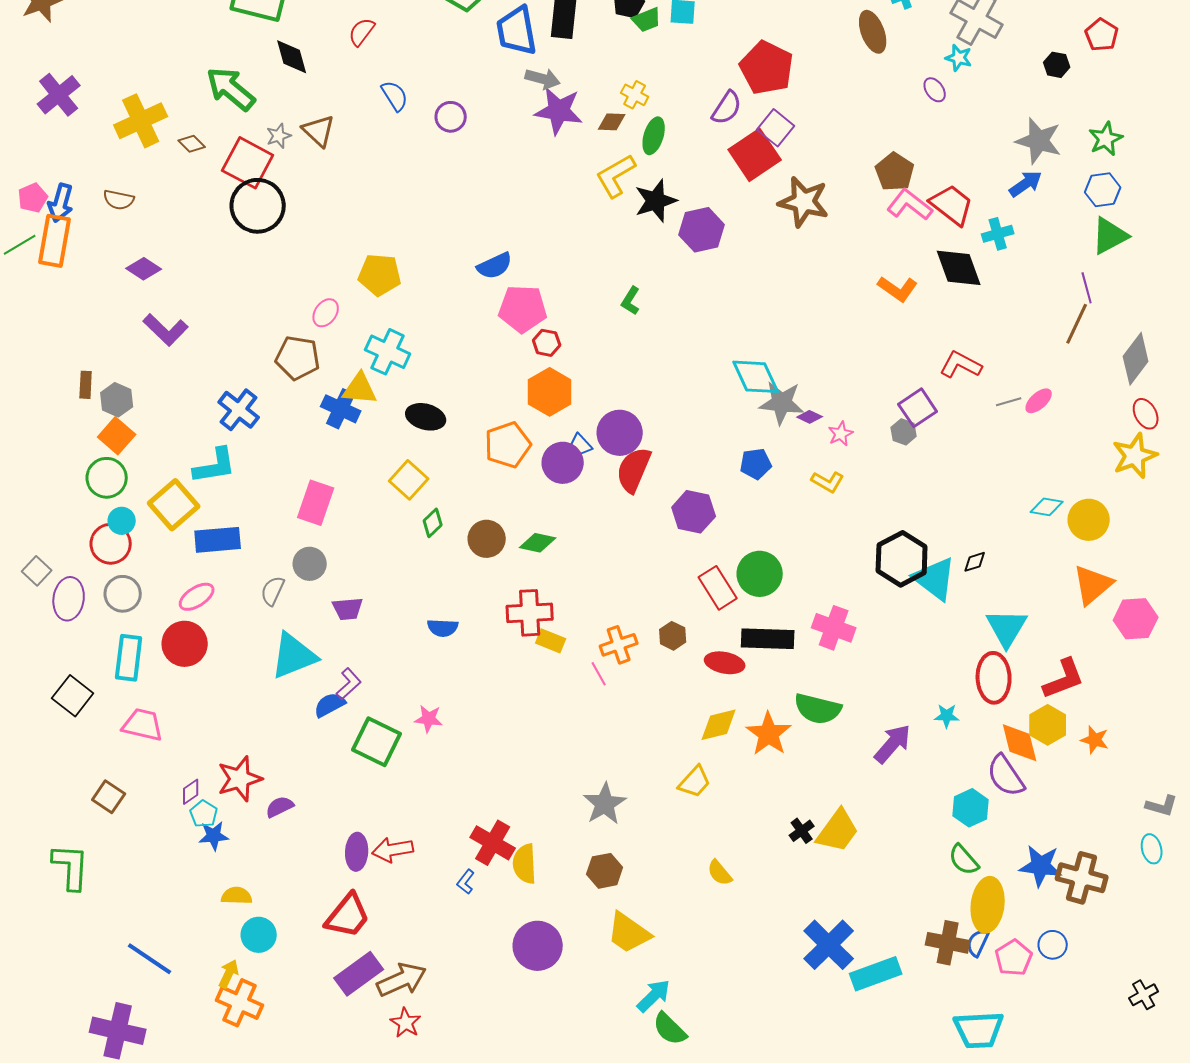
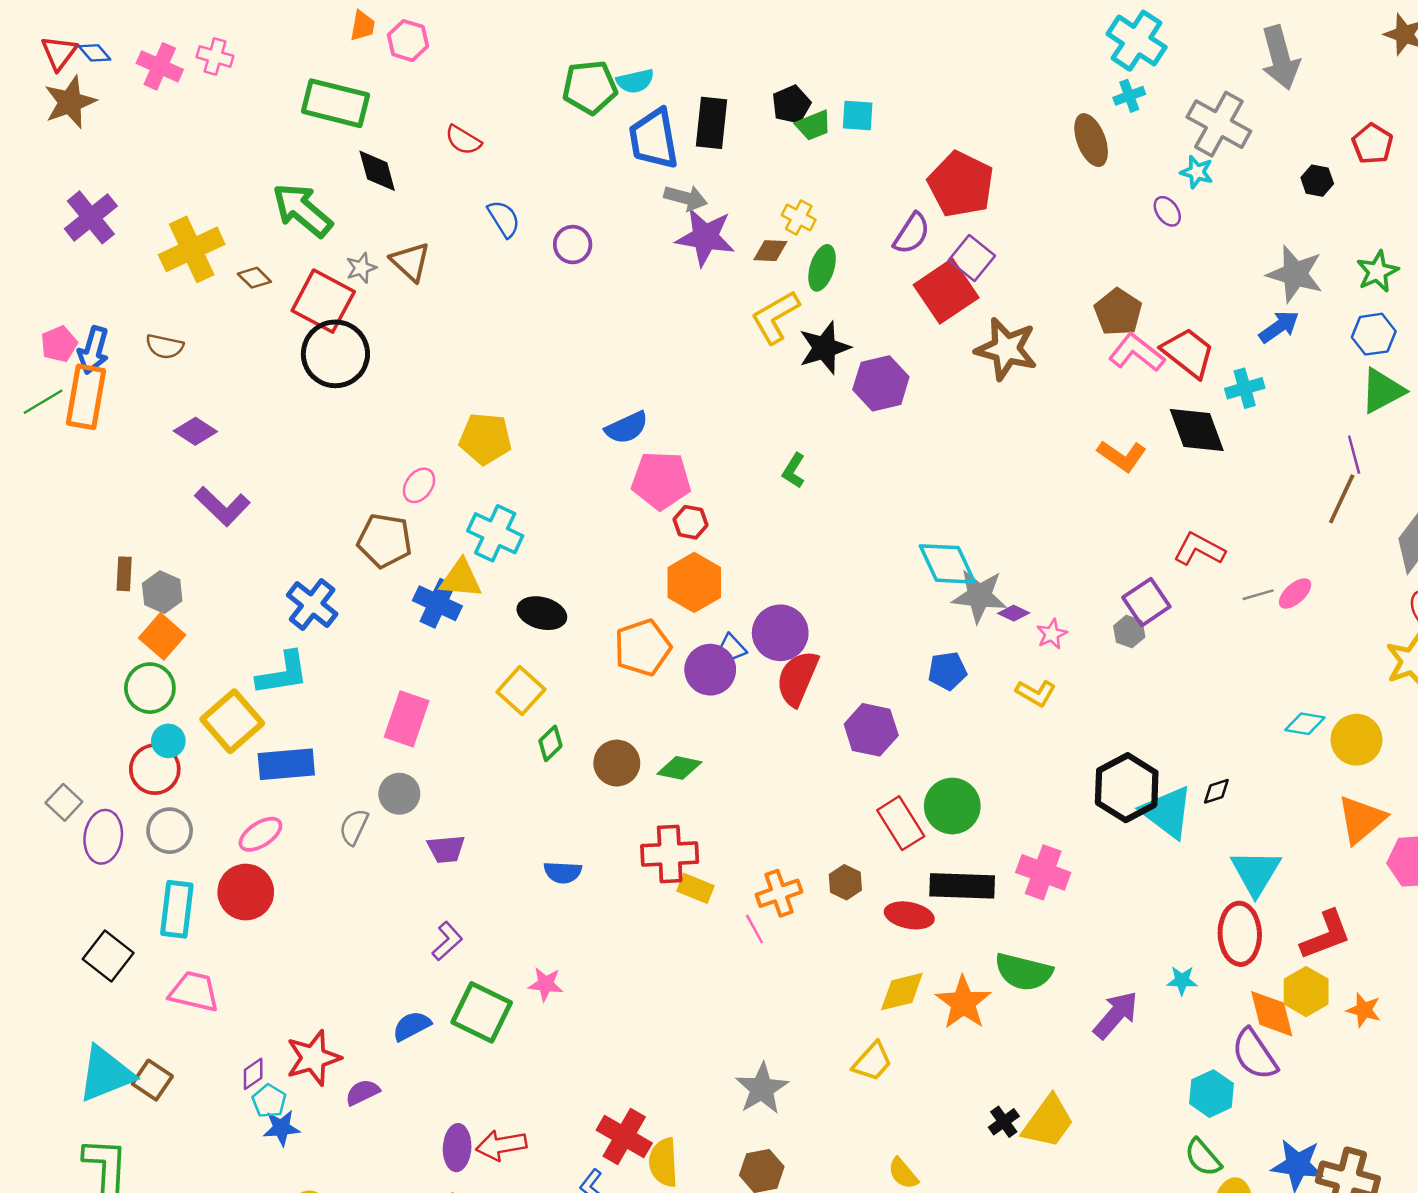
red semicircle: (362, 32) -> (463, 140), turned -96
cyan triangle: (294, 656) -> (106, 1074), moved
blue semicircle: (330, 705) -> (412, 1026), moved

